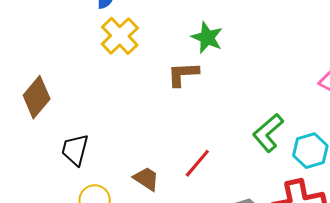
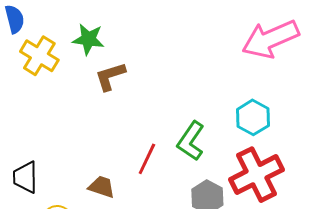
green star: (207, 38) -> (88, 39), moved
green L-shape: (268, 133) -> (191, 141), moved

